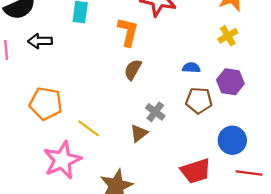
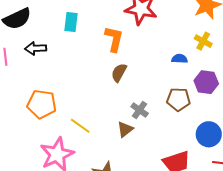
yellow cross: (228, 36) -> (203, 41), turned -30
blue semicircle: (191, 68) -> (180, 59), moved

